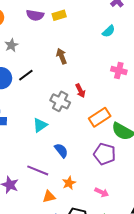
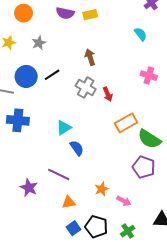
cyan semicircle: (109, 31) -> (141, 34), turned -88
gray cross: (60, 101) -> (86, 88), moved
blue semicircle: (61, 150) -> (77, 148), moved
purple pentagon: (105, 154) -> (144, 167), moved
orange star: (69, 183) -> (102, 189), moved

